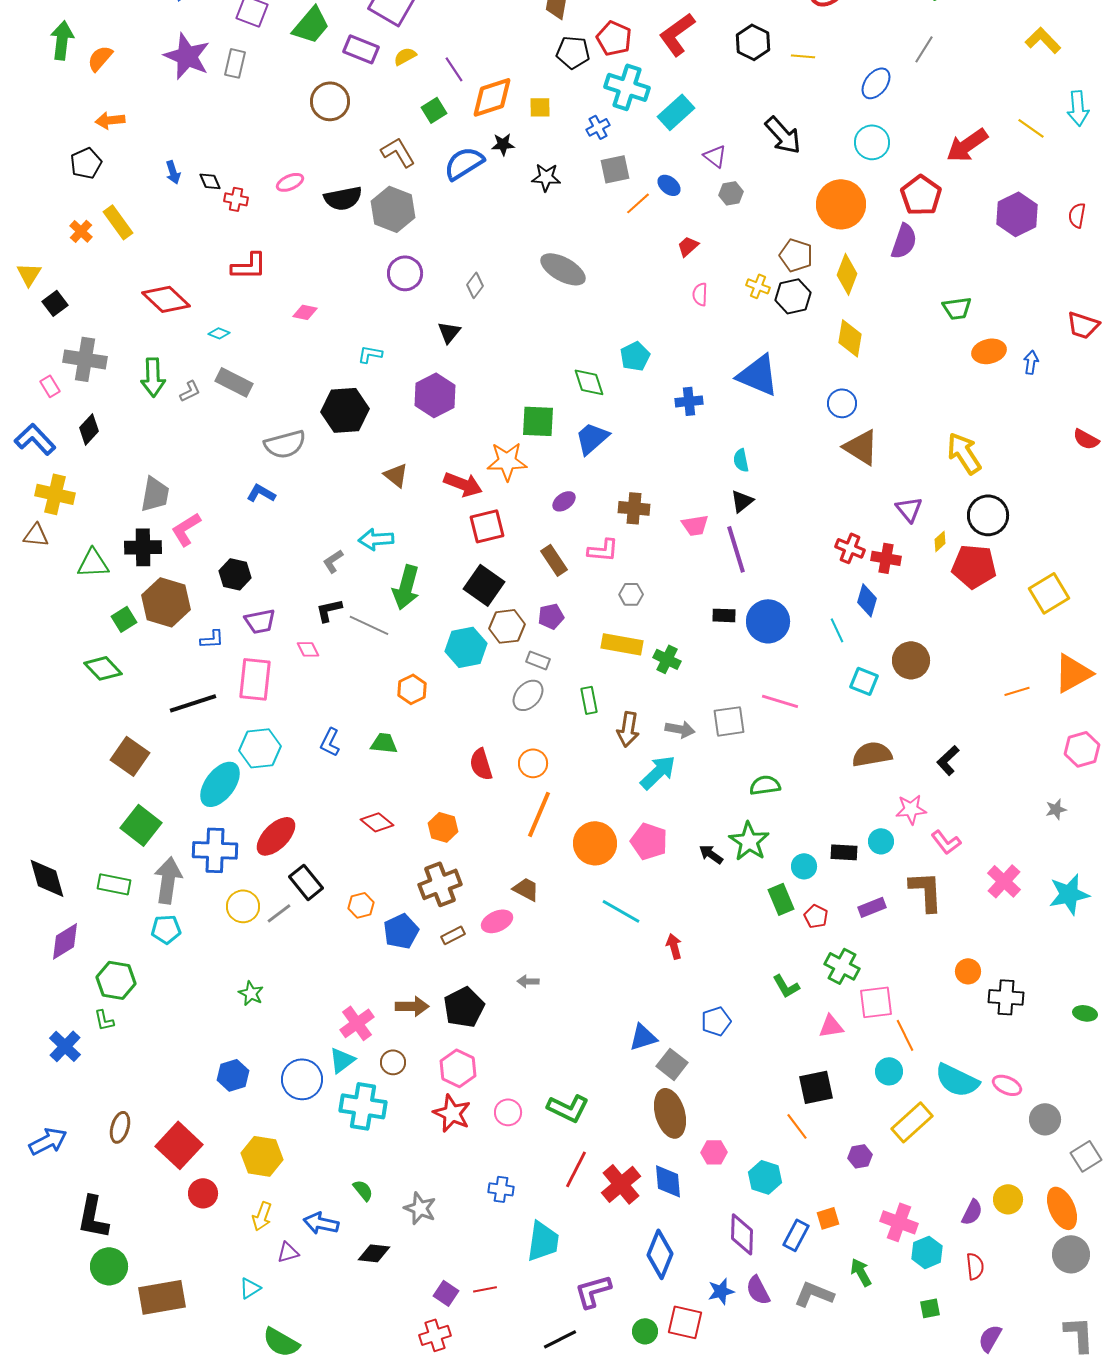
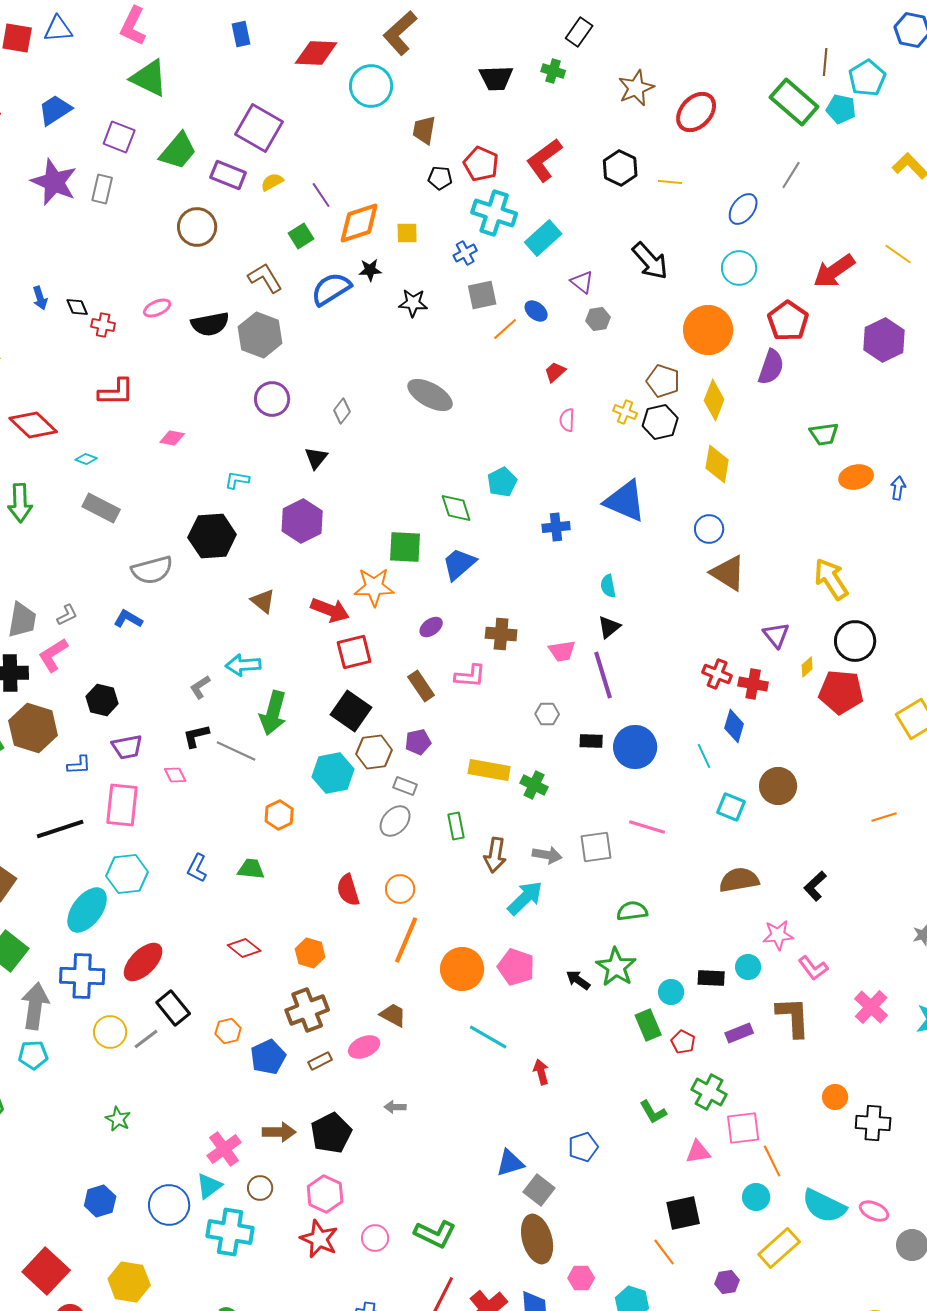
black pentagon: (573, 52) -> (440, 178), size x0.7
gray L-shape: (190, 391) -> (67, 615), moved
gray hexagon: (631, 594) -> (547, 714), moved

